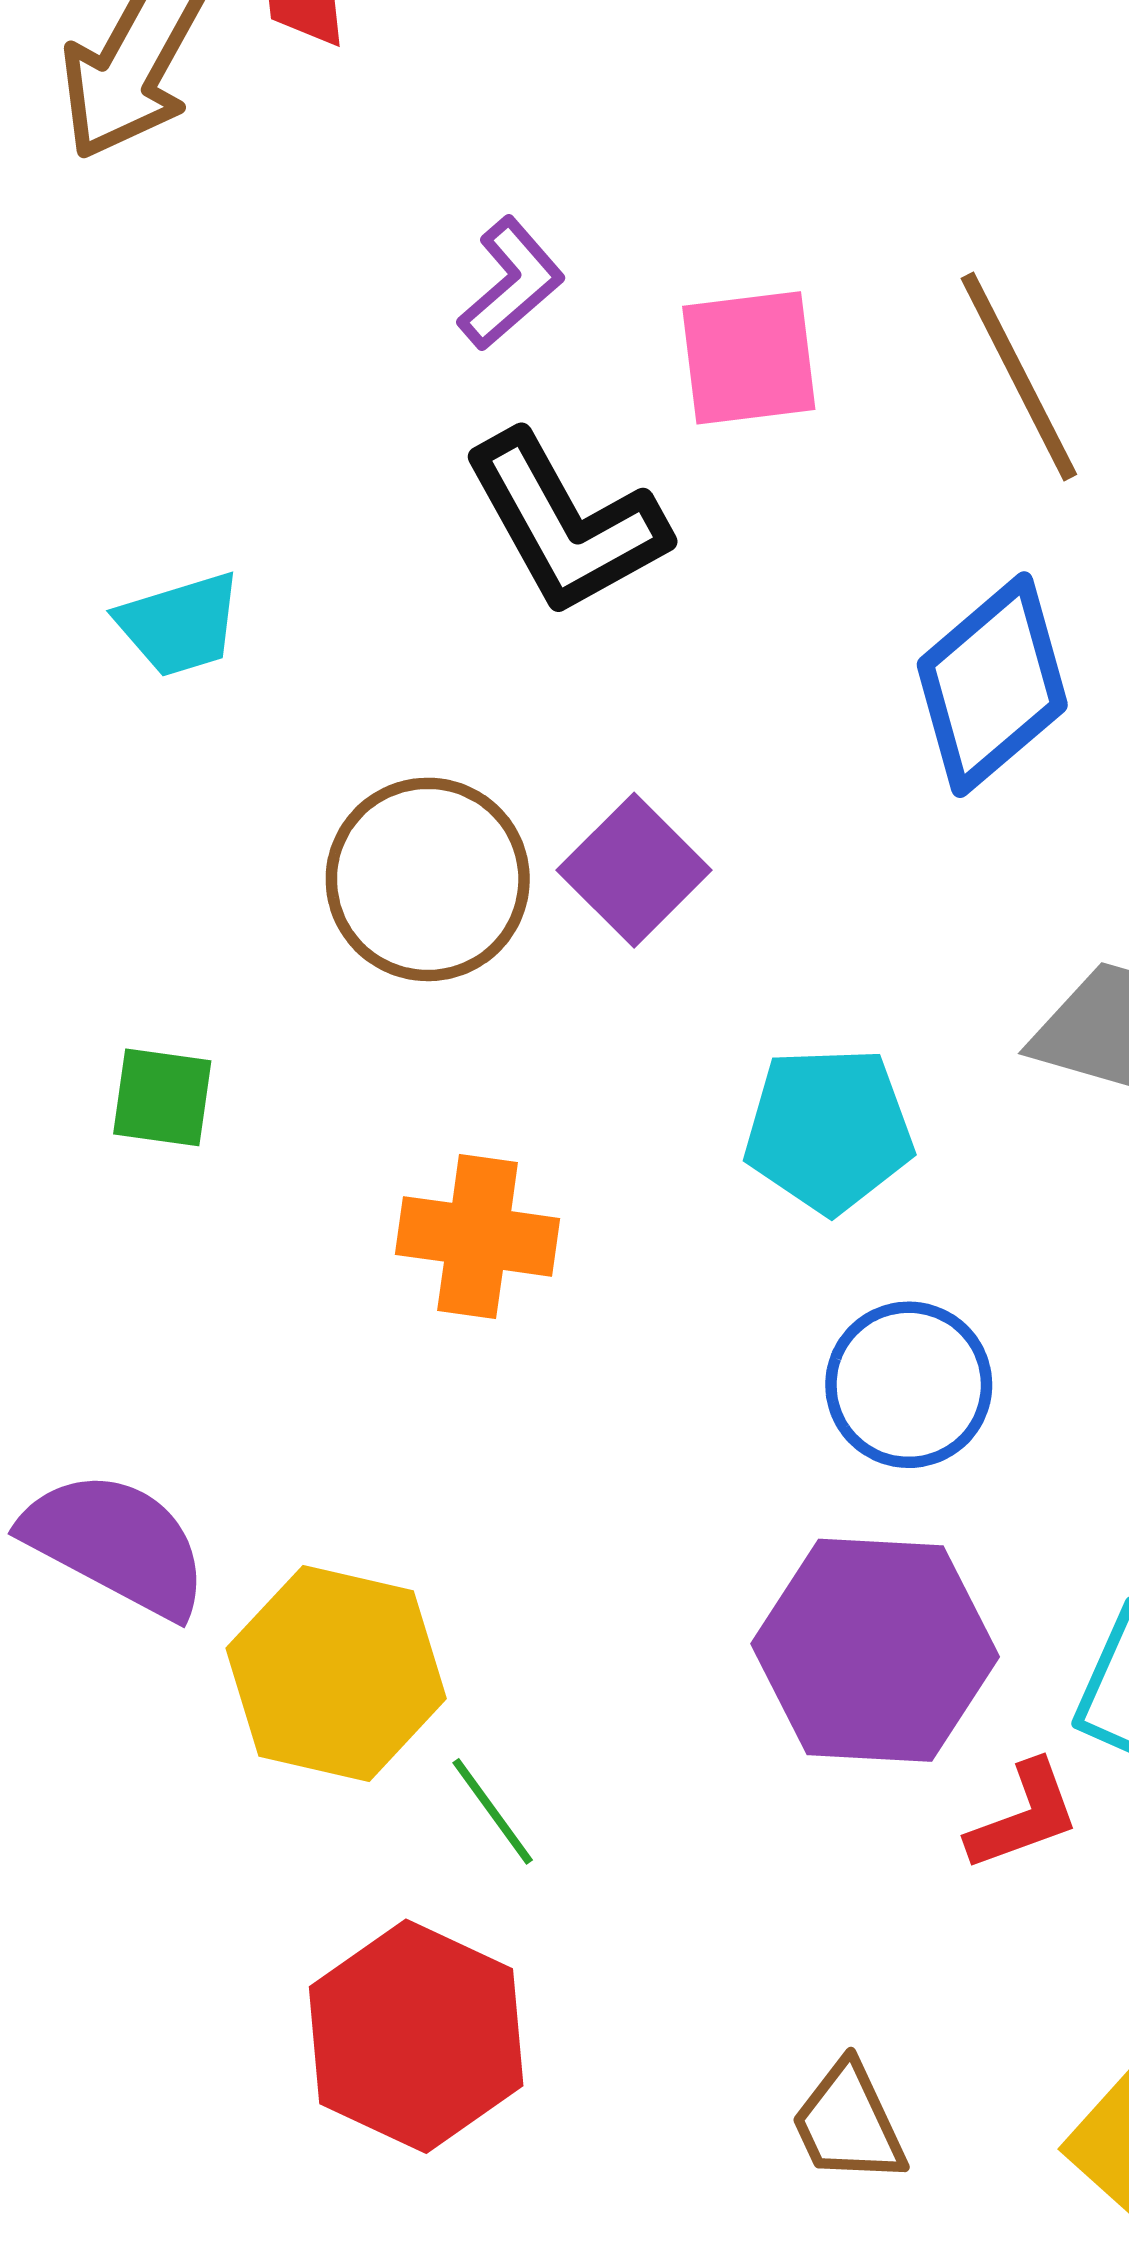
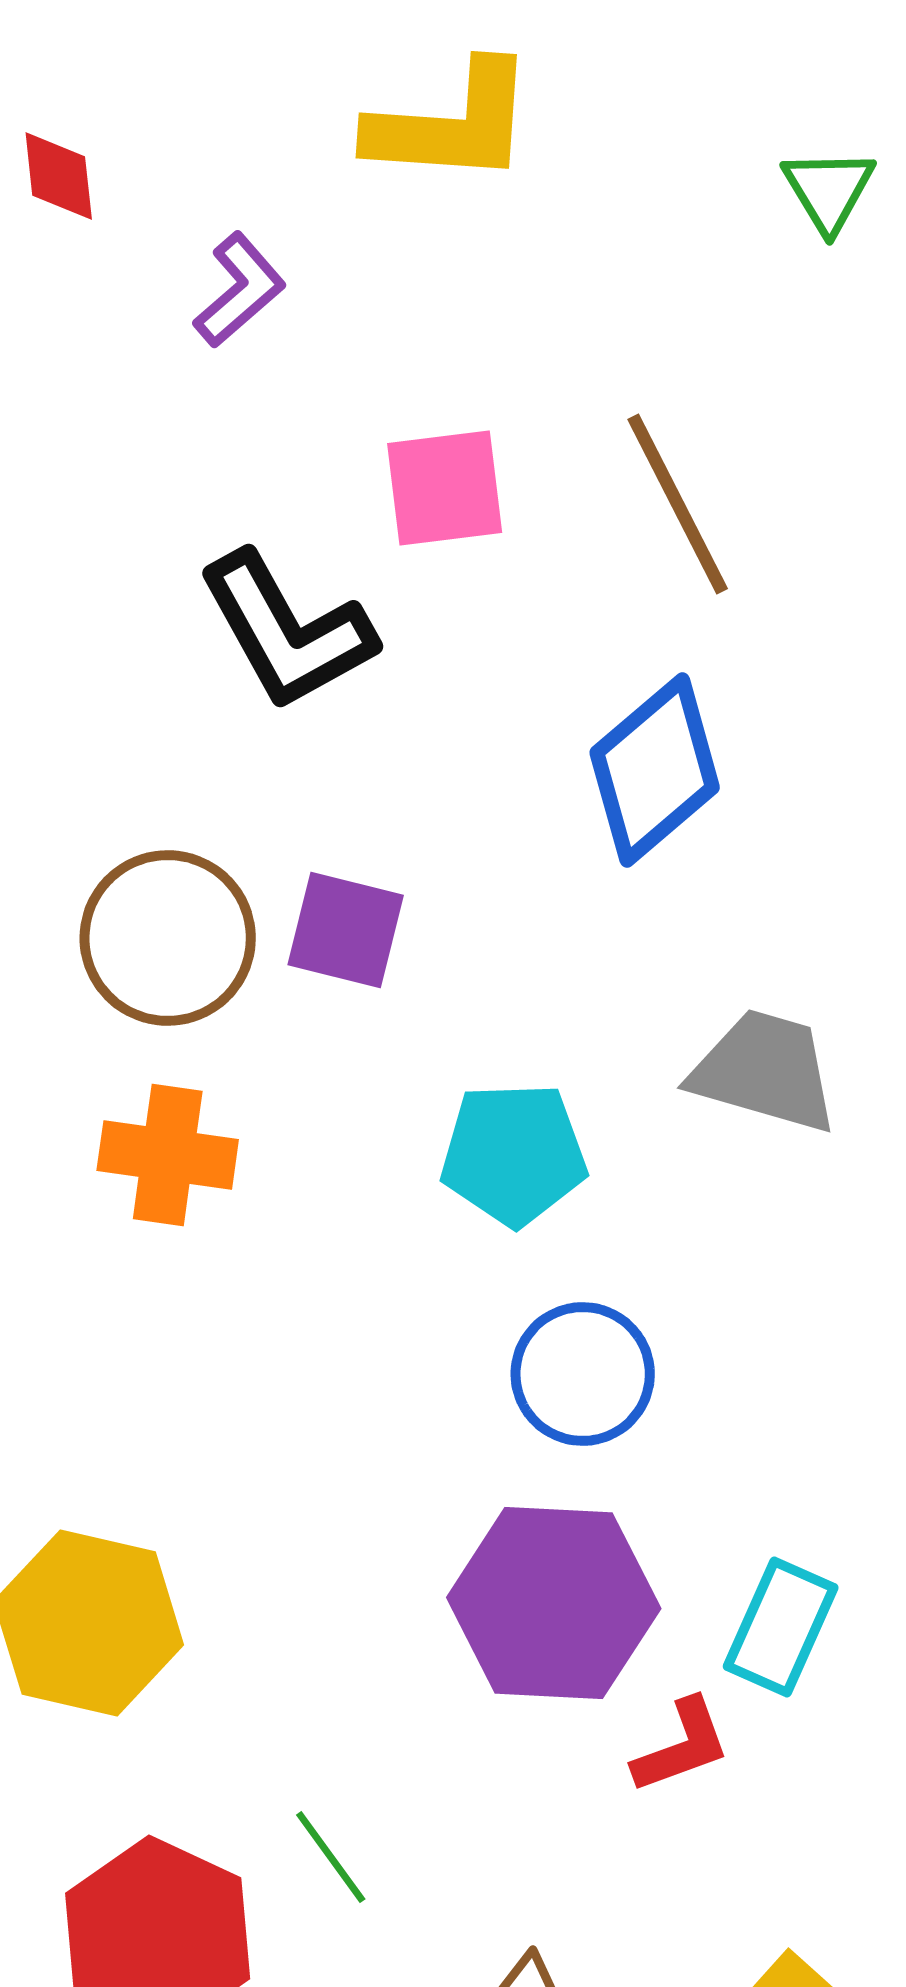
purple L-shape: (511, 284) -> (240, 290), moved
purple square: (634, 870) -> (346, 930), turned -31
orange cross: (478, 1236) -> (168, 1155), moved
green line: (493, 1811) -> (331, 1857), moved

